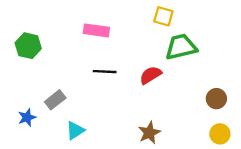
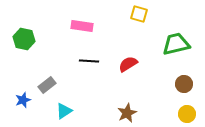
green trapezoid: (181, 47) -> (176, 44), moved

